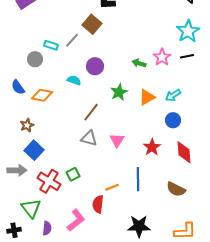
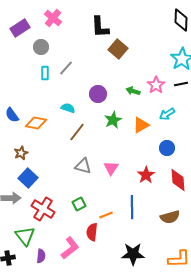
brown square: (92, 24) -> (118, 49), moved
cyan rectangle: (51, 45) -> (45, 73), turned 72
gray circle: (35, 59) -> (41, 47), moved
purple circle: (95, 66) -> (98, 94), moved
cyan arrow: (173, 95) -> (167, 114), moved
brown line: (91, 112) -> (77, 132), moved
green square: (73, 174) -> (79, 204), moved
brown semicircle: (176, 189) -> (170, 217), turned -42

